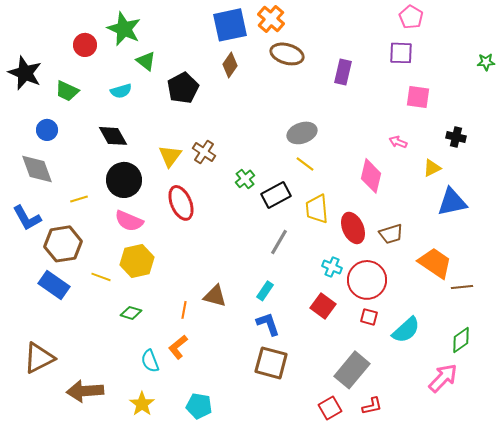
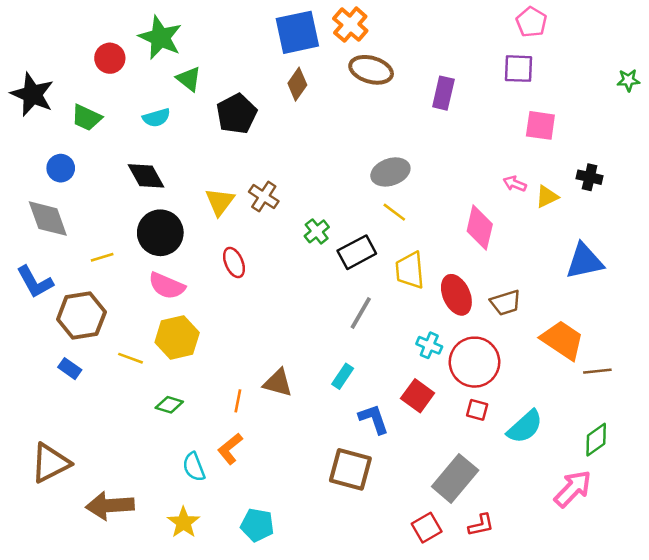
yellow triangle: (432, 168) -> (547, 197), moved
red ellipse: (181, 203) -> (234, 263), size x0.7
blue rectangle: (54, 285) -> (70, 369), size x0.6
blue L-shape: (268, 324) -> (374, 419), moved

